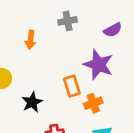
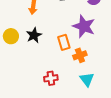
black star: (32, 102) -> (34, 35), moved

